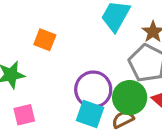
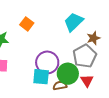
cyan square: (90, 114) -> (41, 77), turned -30

